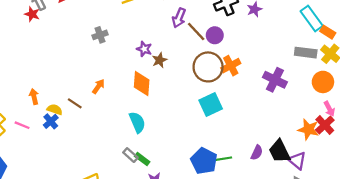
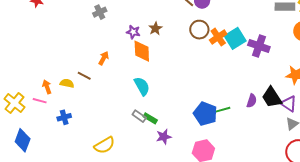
purple star: (144, 49) -> (133, 32), moved
orange cross: (231, 66) -> (218, 37), moved
brown circle: (208, 67) -> (199, 30), size x0.7
purple cross: (275, 80) -> (259, 46), moved
orange arrow: (34, 97) -> (47, 87), moved
cyan square: (211, 104) -> (235, 38), moved
blue cross: (51, 121) -> (64, 117), moved, turned 32

